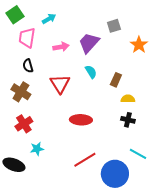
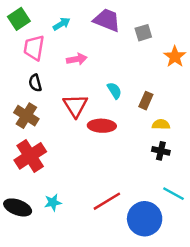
purple trapezoid: (89, 43) -> (107, 20), moved, turned 70
red ellipse: (81, 120) -> (102, 126), moved
red cross: (24, 124) -> (30, 156), size x1.4
cyan star: (37, 149) -> (53, 202), moved

